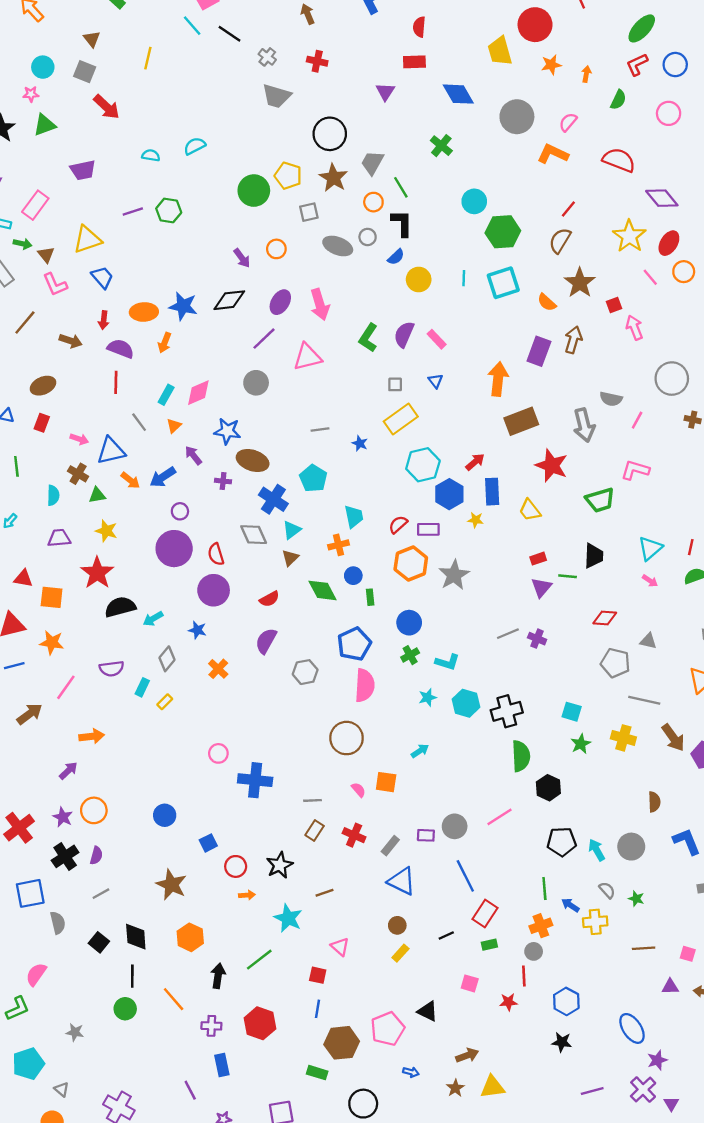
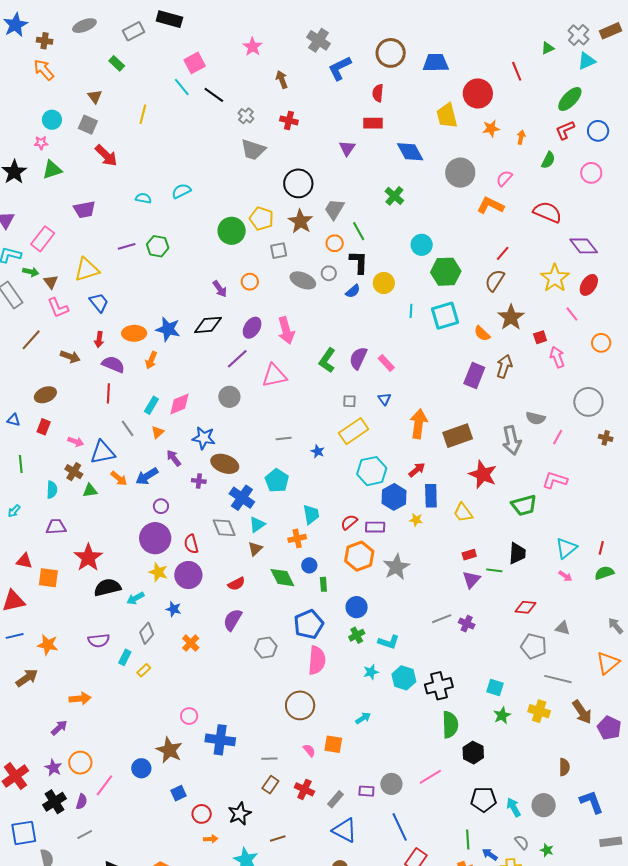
orange circle: (684, 272) -> (601, 343), moved
yellow circle: (419, 279) -> (384, 283), moved
orange arrow: (498, 379) -> (419, 424), moved
yellow star: (106, 531) -> (158, 572), moved
orange star: (52, 643) -> (48, 645), moved
pink line: (66, 687) -> (104, 785), moved
brown star: (171, 885) -> (169, 750), moved

